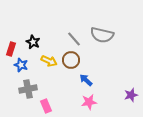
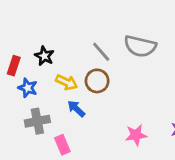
blue arrow: (86, 80) -> (76, 109), moved
pink star: (89, 102) -> (136, 135), moved

